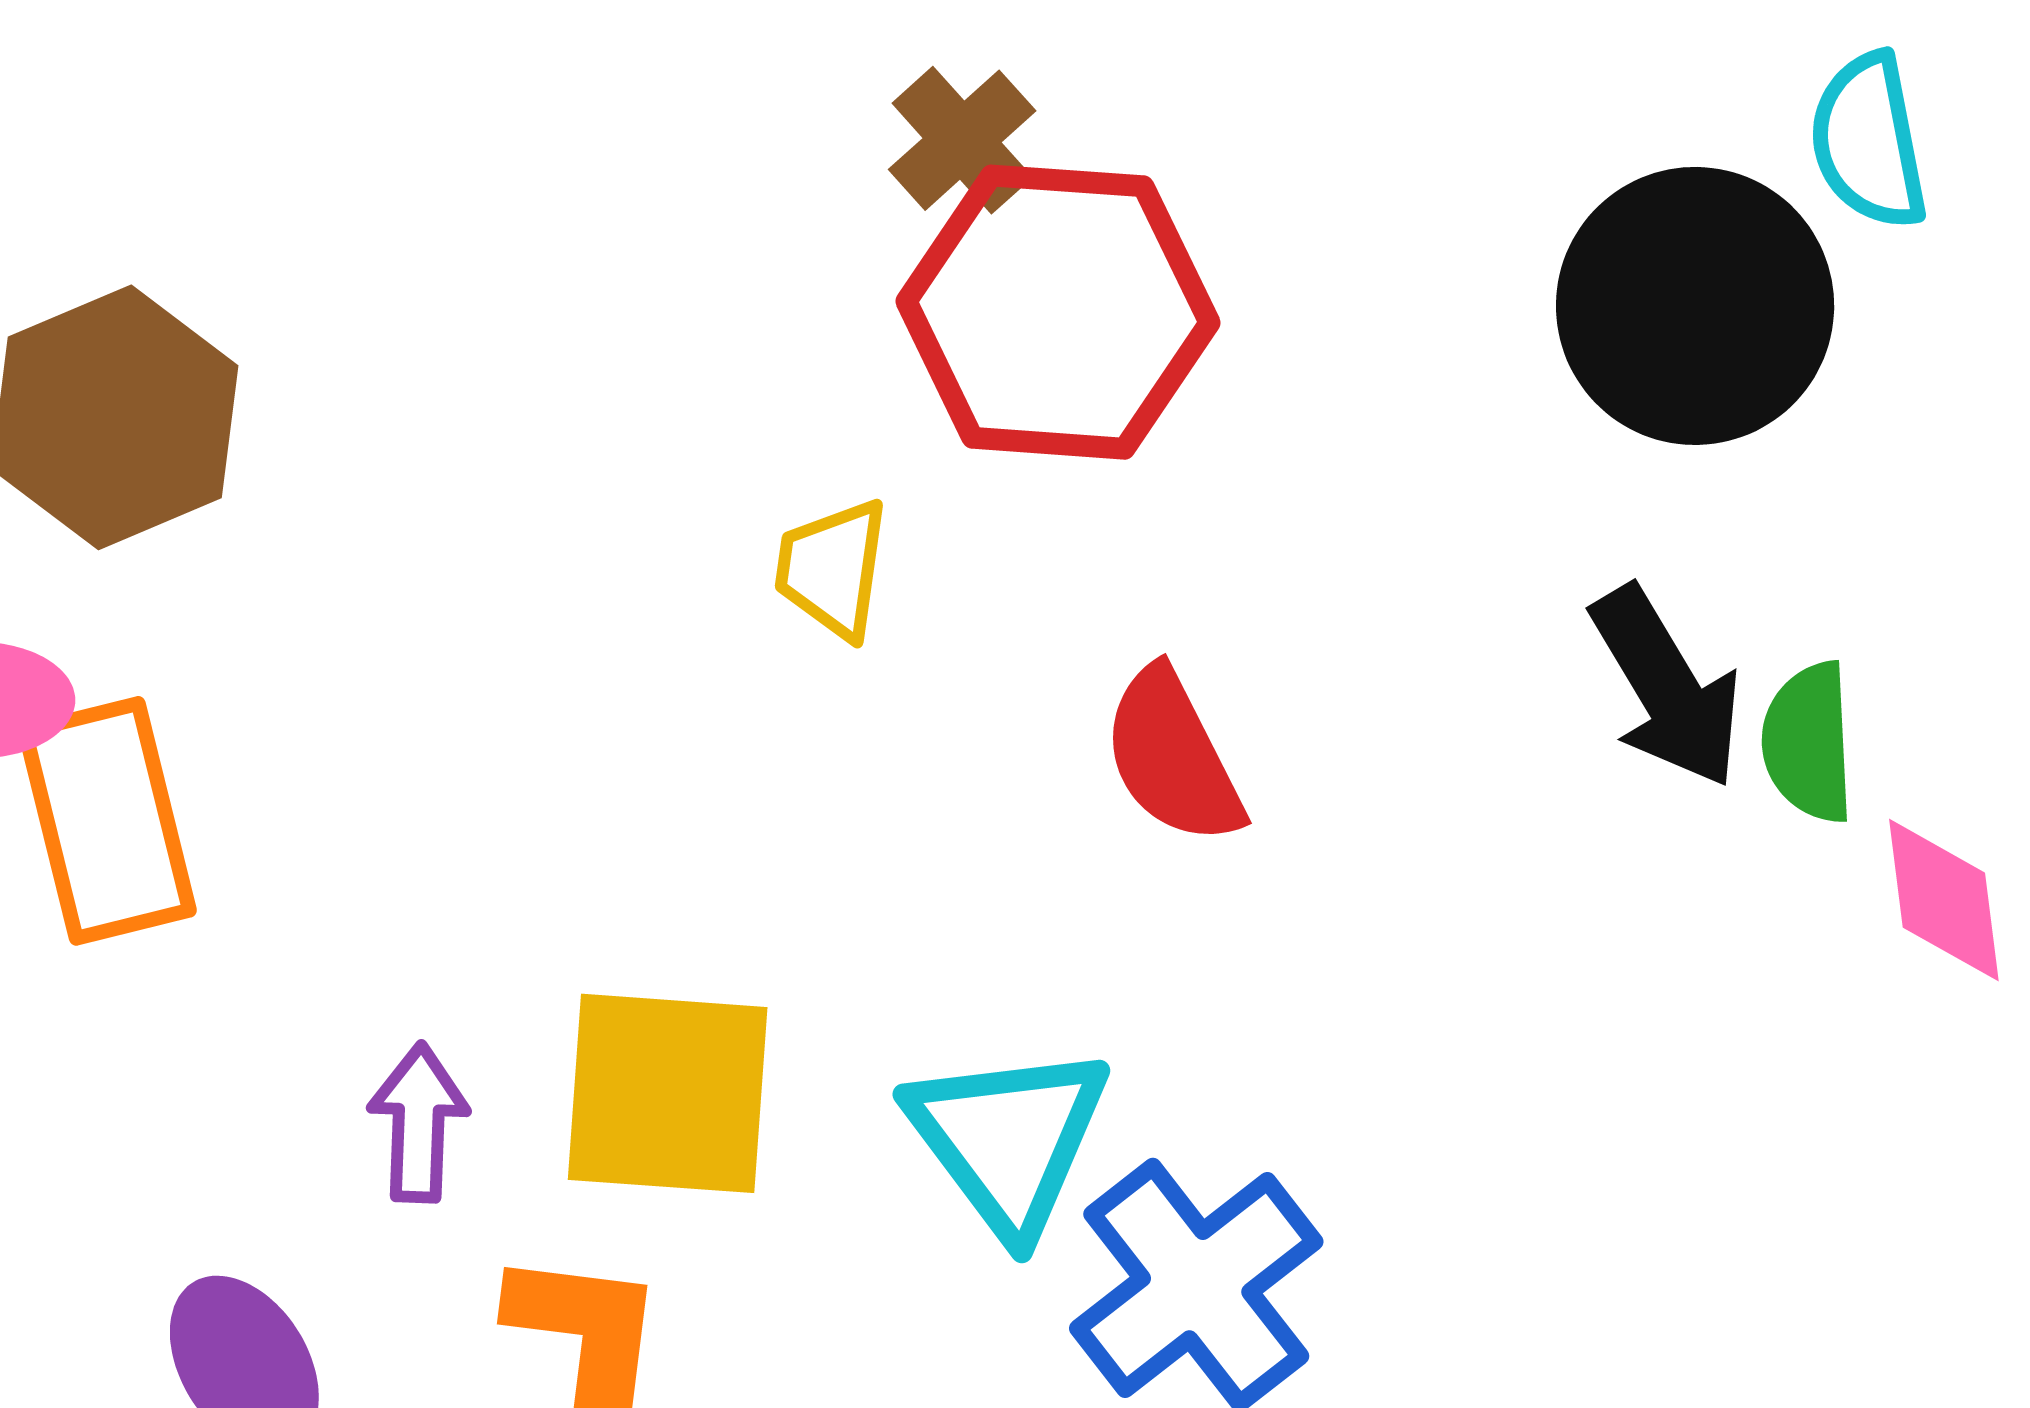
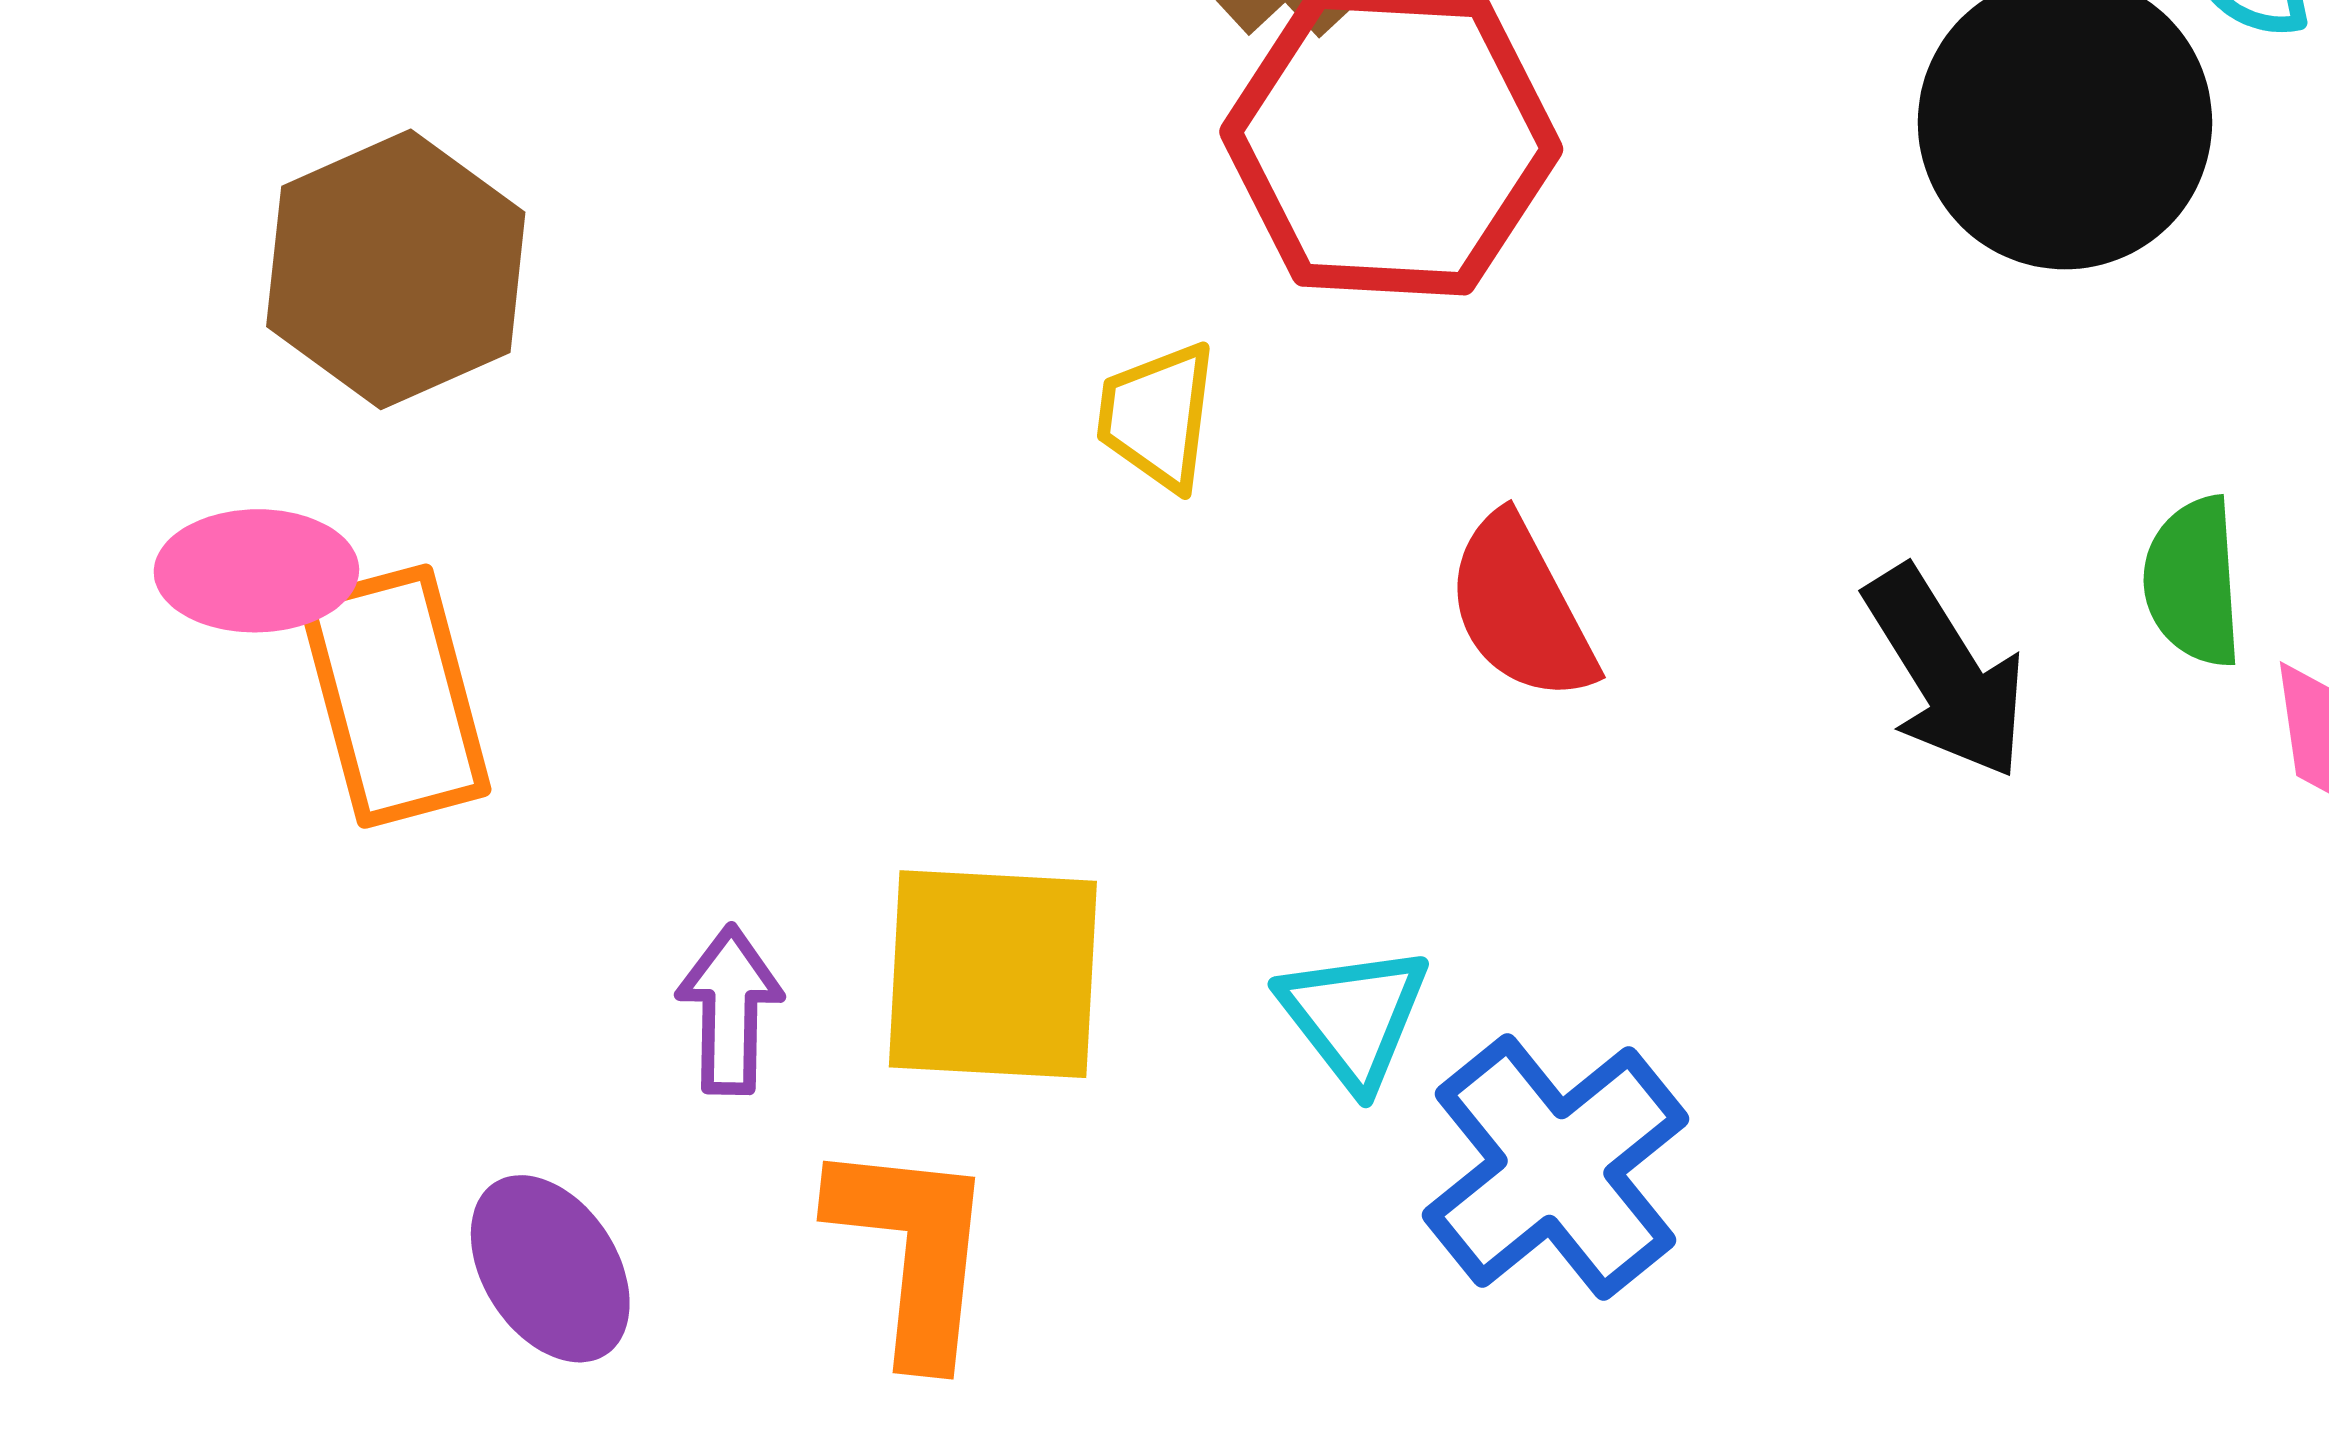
black arrow: (1667, 687) -> (1946, 673), moved
cyan triangle: (1008, 1139) -> (1354, 1016), size x0.7

